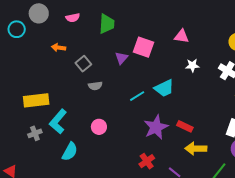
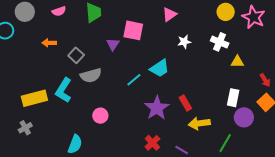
pink triangle: (182, 36) -> (169, 14), turned -35
gray semicircle: (95, 86) -> (91, 75), size x1.5
cyan L-shape: (58, 122) -> (64, 90), moved
red rectangle: (185, 126) -> (185, 103), turned 42
gray cross: (35, 133) -> (25, 128), moved

